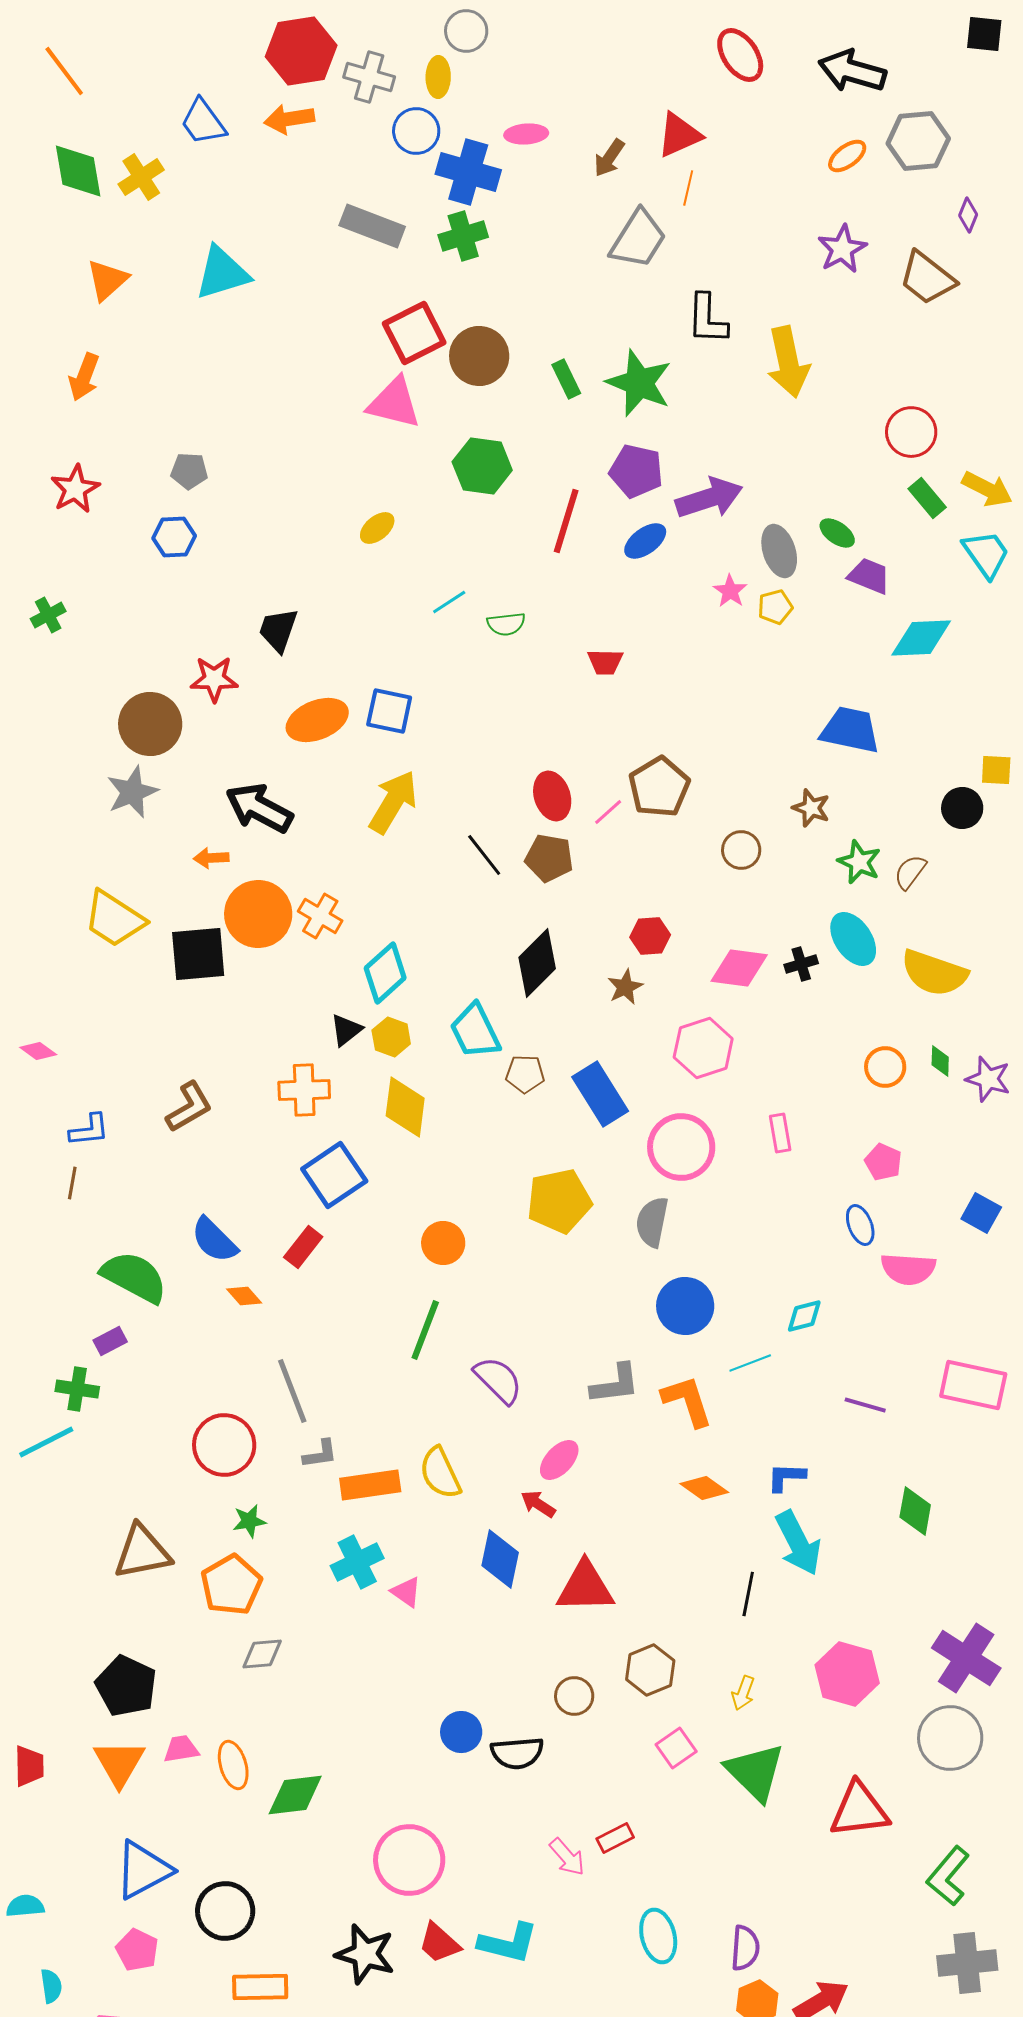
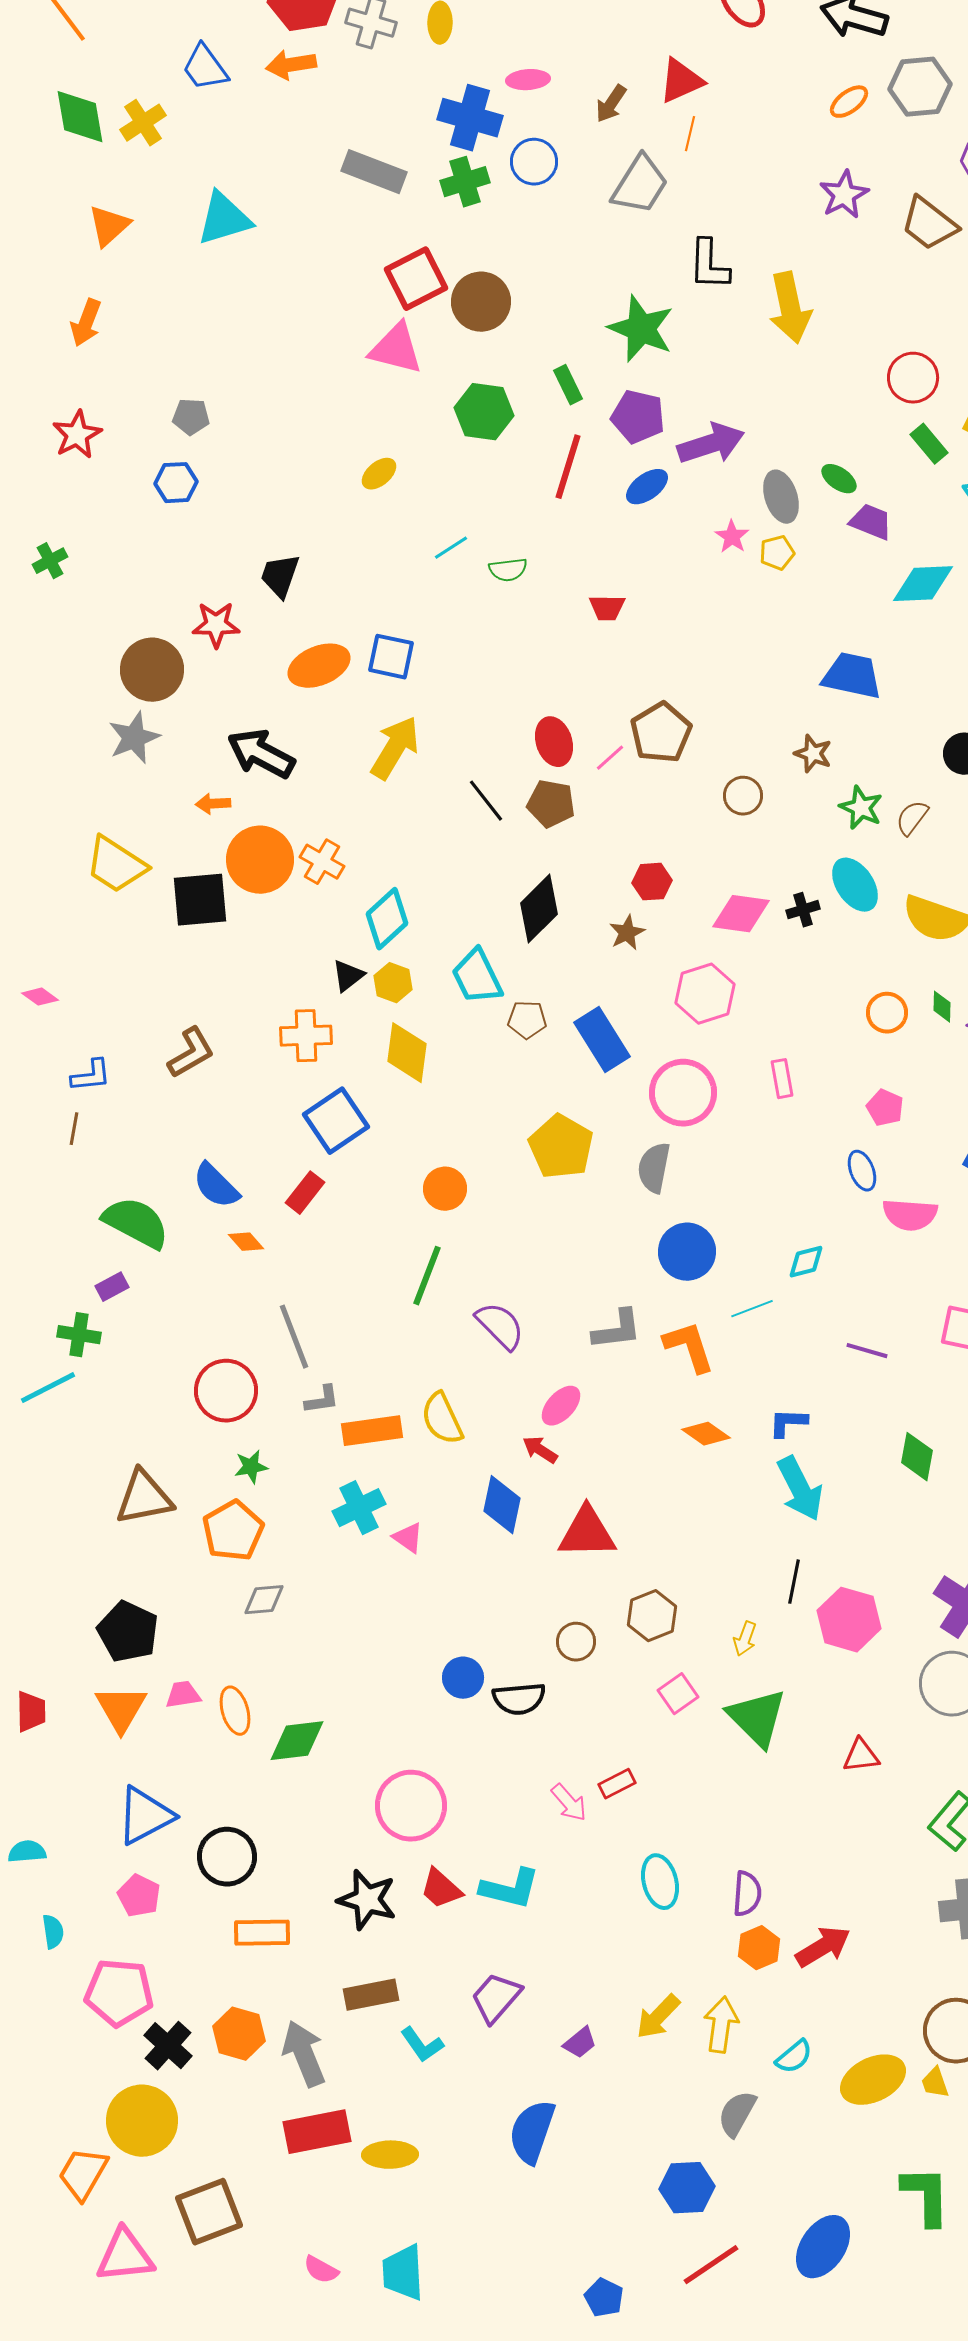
blue circle: (416, 131) -> (534, 162), moved
green rectangle: (566, 379) -> (568, 385), moved
yellow pentagon: (559, 1201) -> (561, 1147), turned -30
black line: (748, 1594) -> (794, 1582), moved
red triangle: (859, 1810) -> (861, 1756), size x0.6

